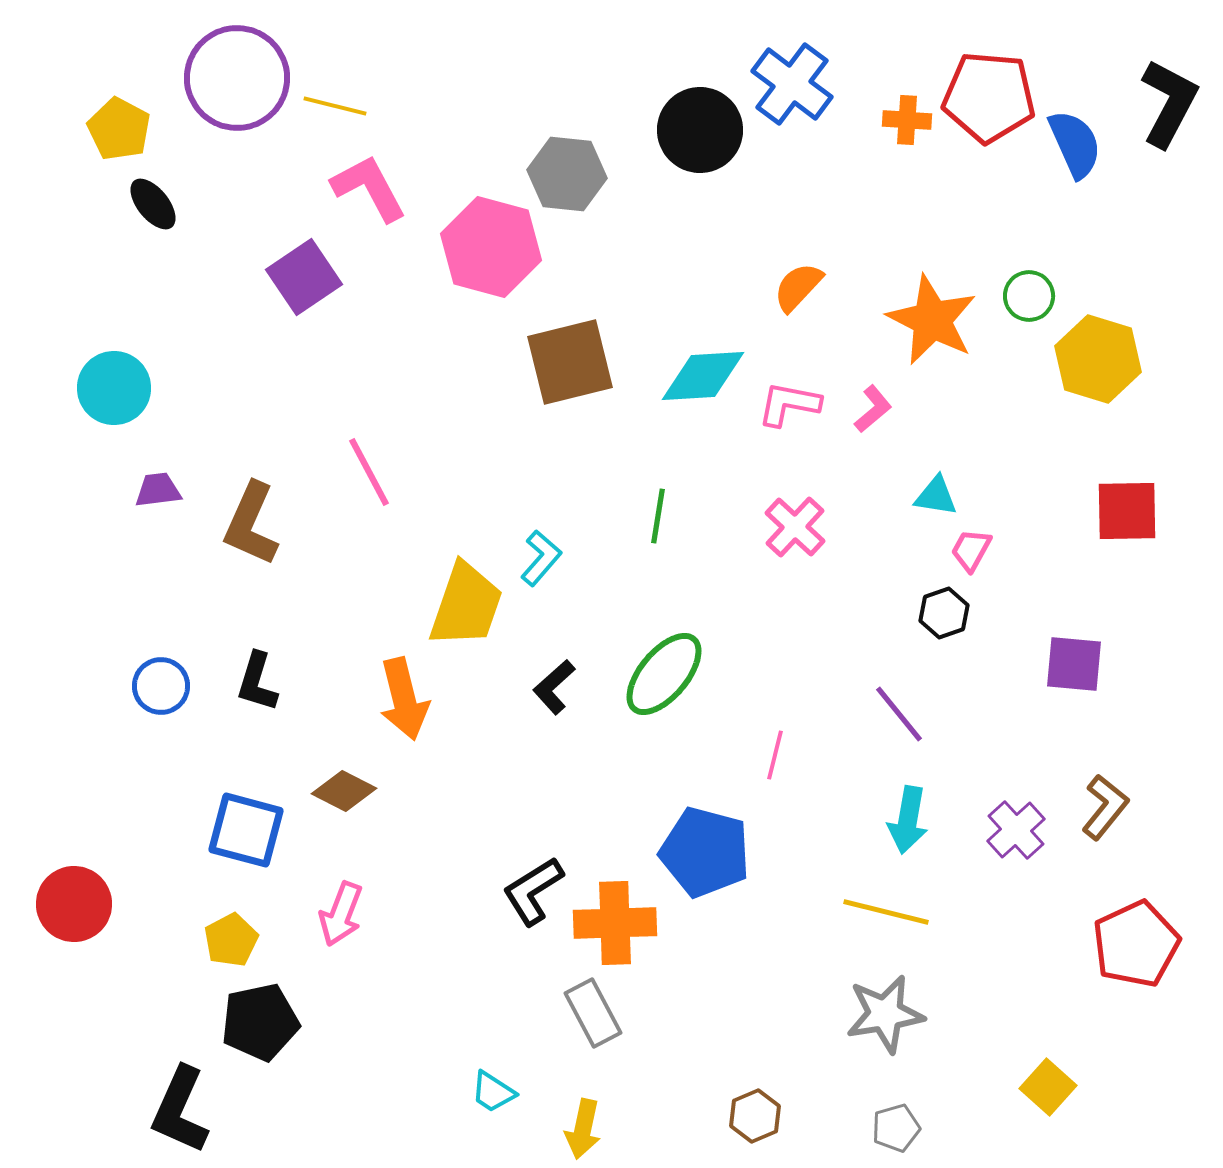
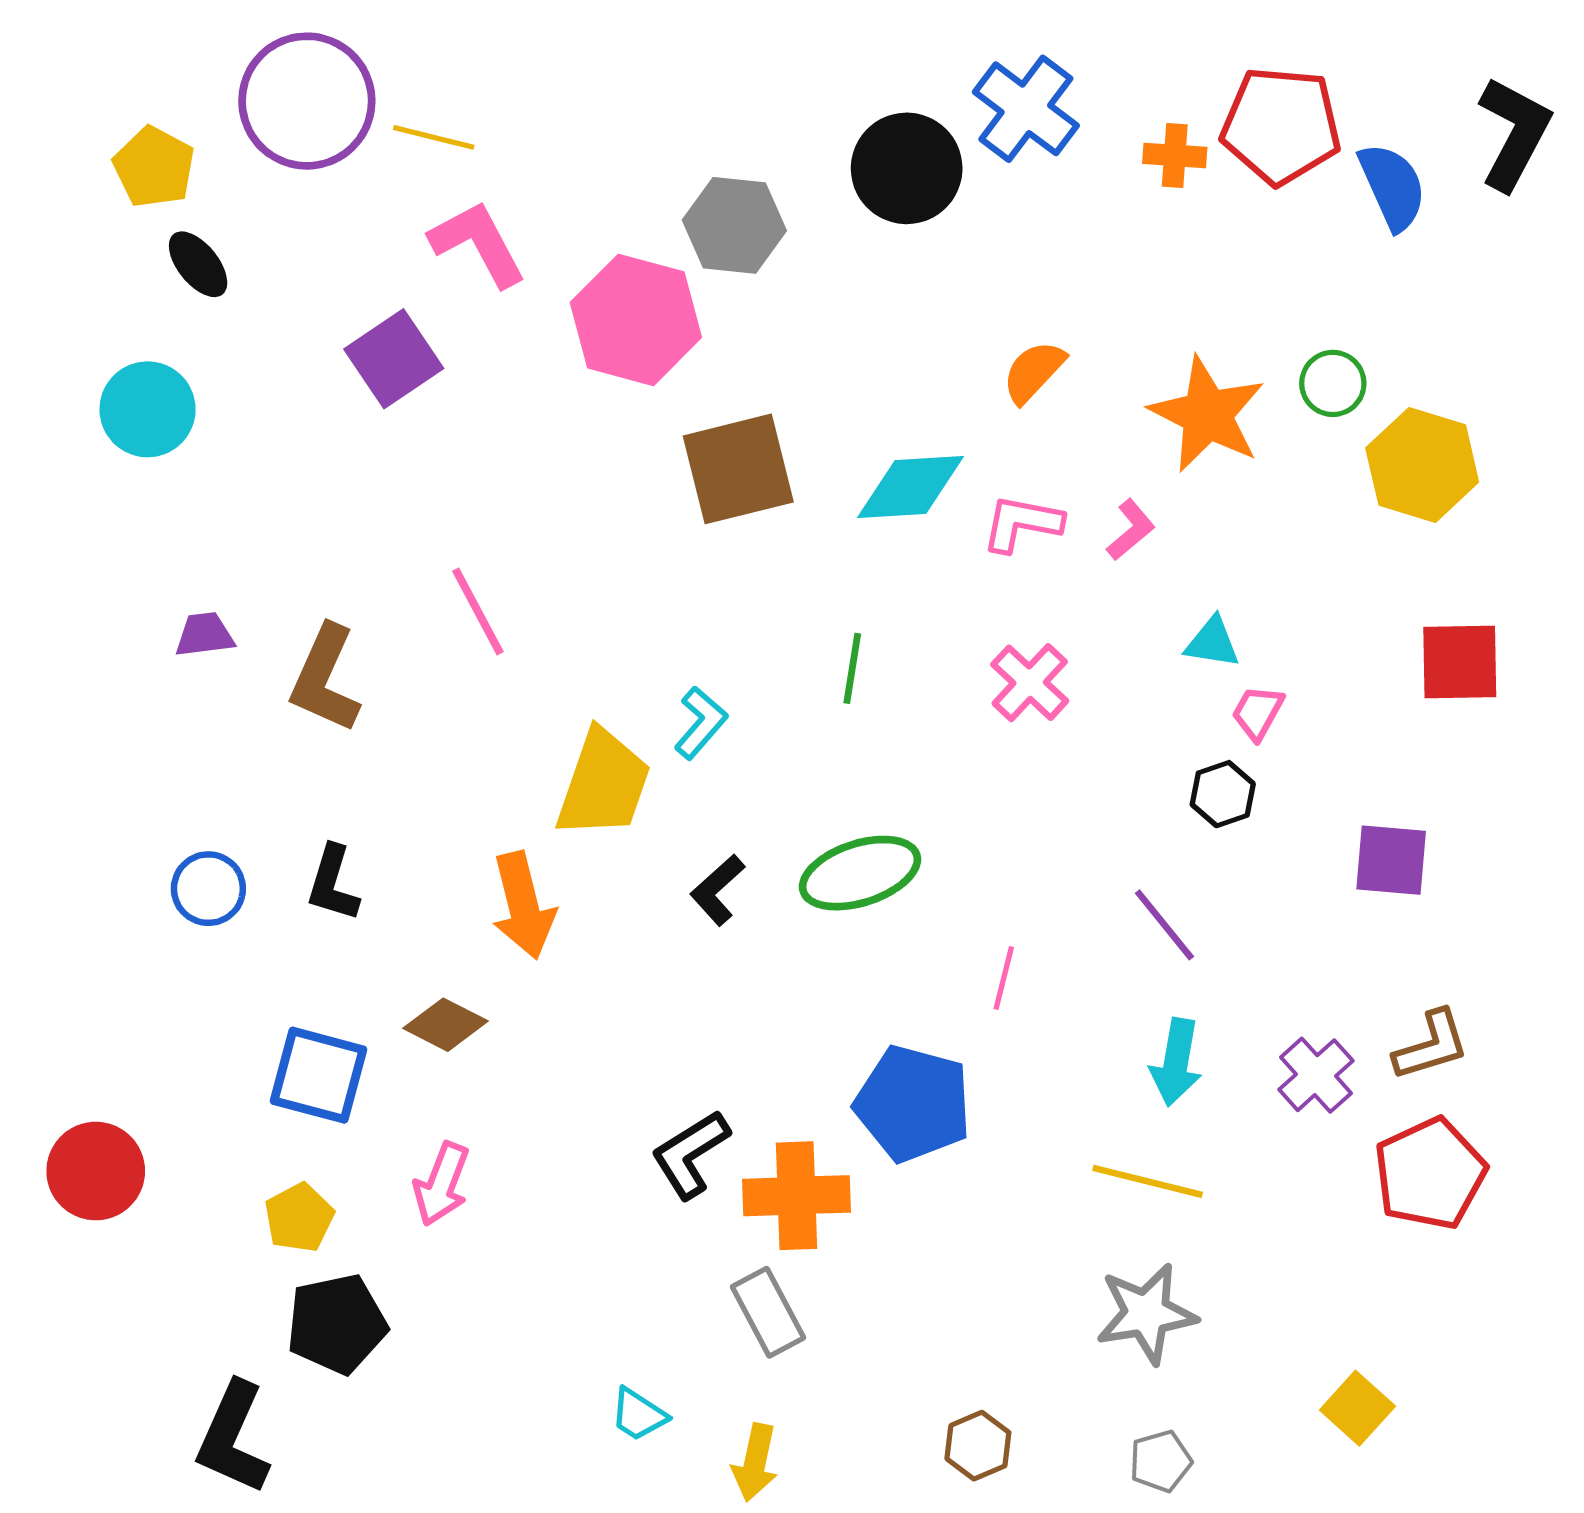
cyan circle: (114, 388) -> (148, 409), moved
green ellipse: (664, 674) -> (860, 873), turned 32
brown L-shape: (1105, 807) -> (1431, 1045), turned 34
red pentagon: (1136, 944) -> (1430, 1174), moved

